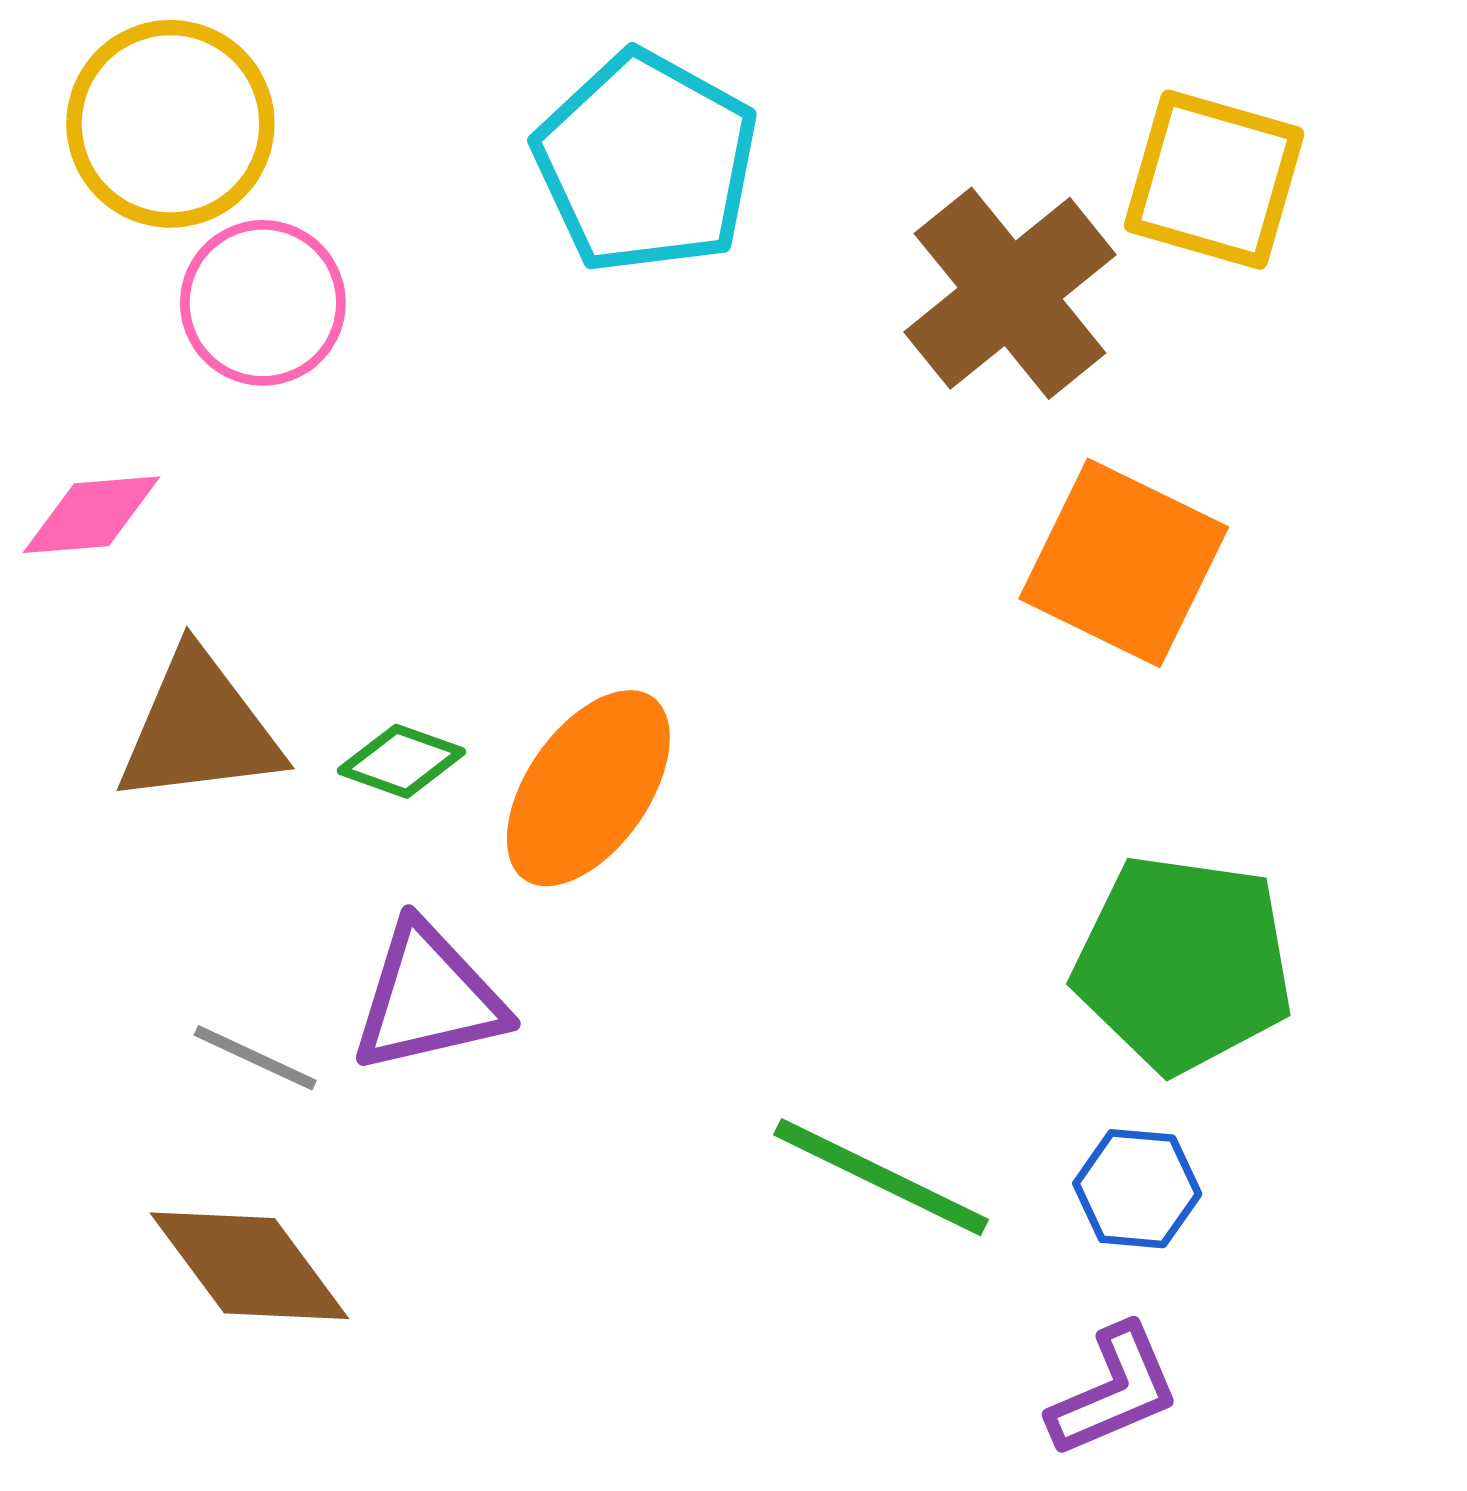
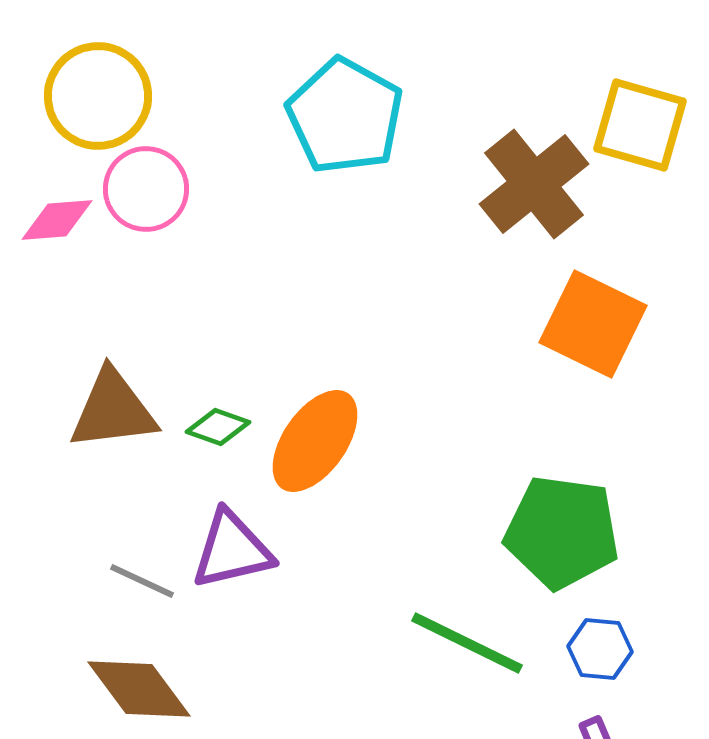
pink diamond: (91, 515) -> (57, 220), moved
green pentagon: (1183, 963) -> (562, 532), moved

